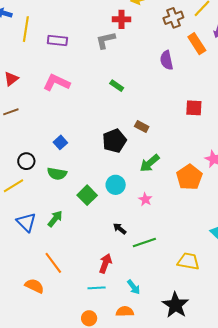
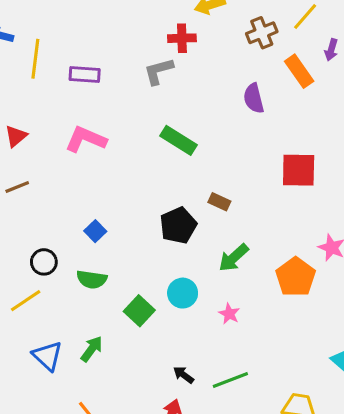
green rectangle: (117, 86) -> (178, 140), size x1.6
red square: (194, 108) -> (299, 170), size x1.4
black arrow: (120, 229) -> (184, 375), moved

